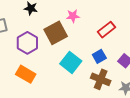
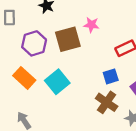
cyan square: (71, 62) -> (57, 82), moved

